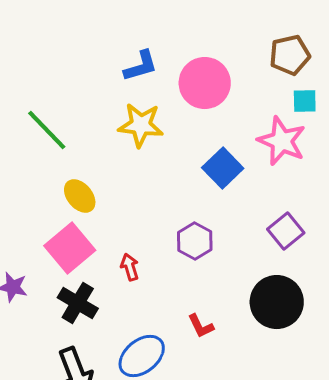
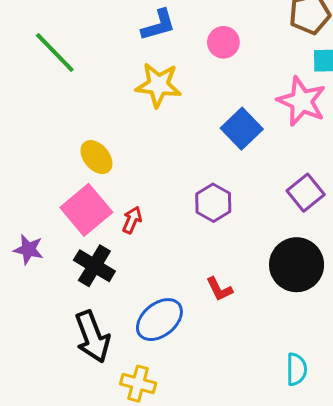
pink circle: (205, 83) -> (223, 42), size x0.6
green line: (47, 130) -> (55, 52), moved
red arrow: (130, 267) -> (132, 220), moved, turned 40

